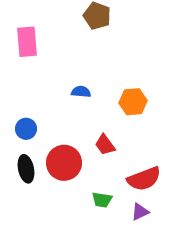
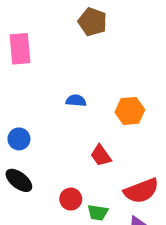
red circle: (64, 163) -> (71, 199), moved, size x0.6
black ellipse: (26, 169) -> (19, 180), turned -40

